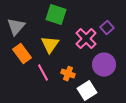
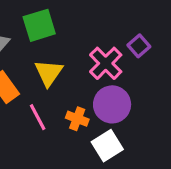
green square: (56, 15) -> (39, 25), moved, turned -35
purple circle: (104, 65) -> (112, 104), moved

